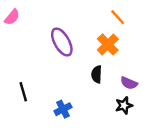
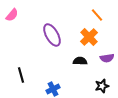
black semicircle: (97, 74) -> (80, 61), turned 88
purple semicircle: (129, 83) -> (107, 58), moved, turned -32

